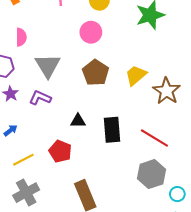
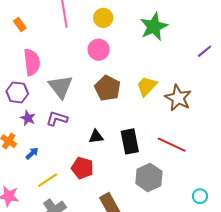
pink semicircle: (21, 37) -> (32, 62), size x1.5
gray hexagon: (151, 174) -> (149, 177), moved

